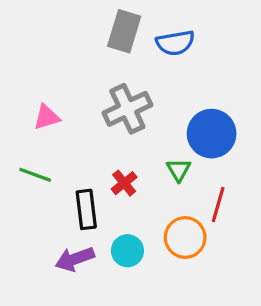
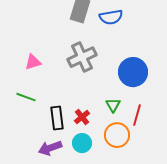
green triangle: (179, 170) -> (113, 105), moved
red cross: (124, 183) -> (82, 117), moved

